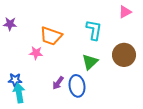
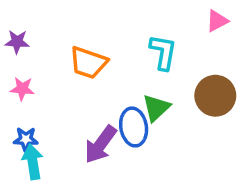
pink star: (36, 53) -> (22, 89), moved
purple arrow: (58, 83) -> (101, 144), size x1.6
blue ellipse: (77, 86) -> (134, 127), moved

